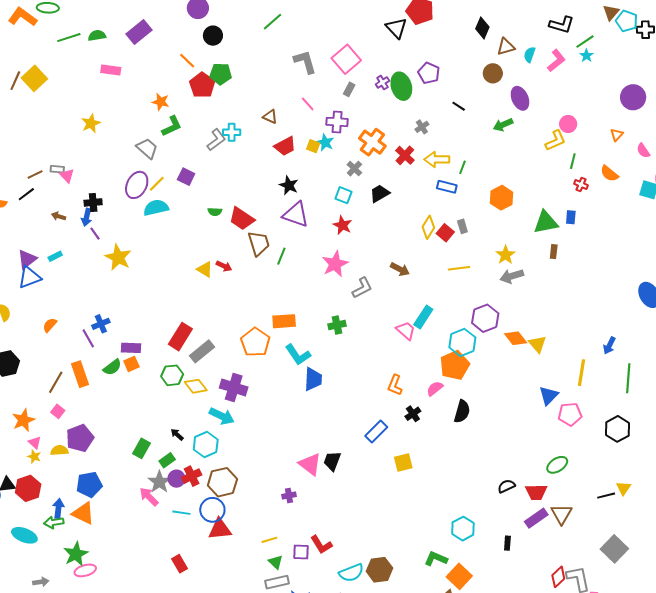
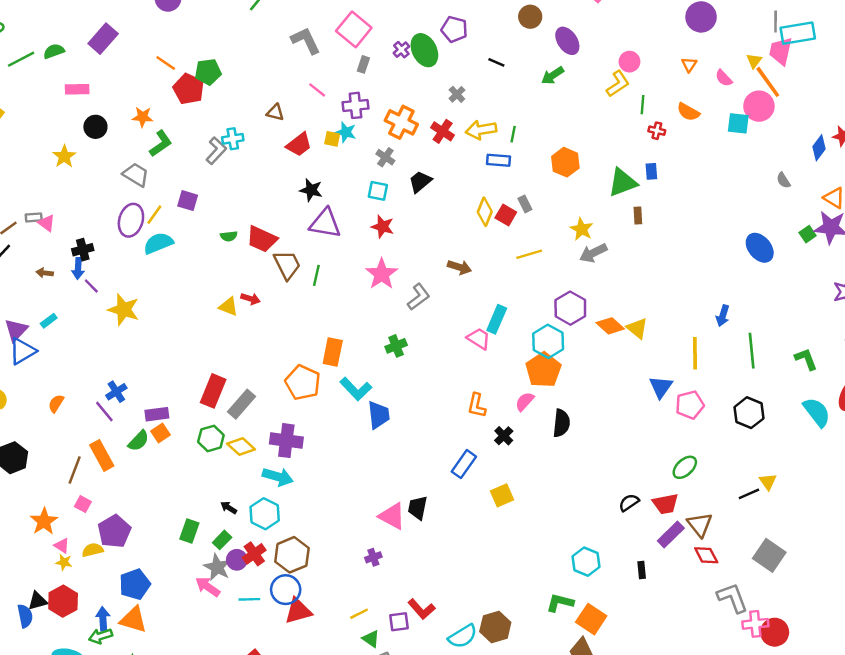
black circle: (213, 36) -> (95, 127), moved
orange rectangle: (284, 321) -> (333, 352), turned -65
red diamond: (558, 577) -> (706, 555), moved, turned -65

